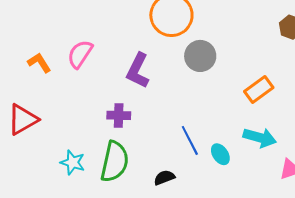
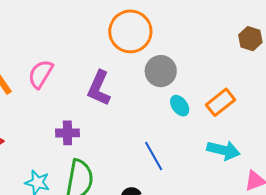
purple cross: (119, 115) -> (67, 133), moved
cyan ellipse: (220, 154) -> (180, 106), moved

